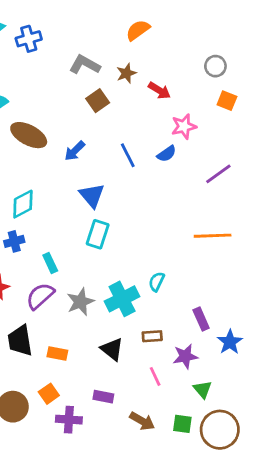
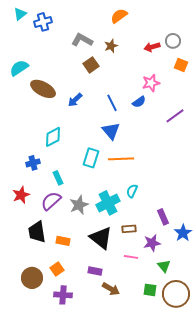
red arrow: (159, 91) -> (152, 47), moved, turned 133
blue triangle: (92, 195) -> (111, 131), moved
cyan diamond: (23, 204) -> (53, 137), moved
orange line: (213, 236) -> (121, 159), moved
black triangle: (112, 349) -> (101, 238), size x1.4
pink line: (155, 376) -> (131, 257), turned -56
purple cross: (69, 420) -> (63, 295), moved
brown arrow: (142, 421) -> (111, 289), moved

